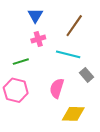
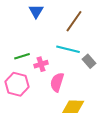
pink cross: (38, 39) -> (41, 64), moved
gray rectangle: (87, 75) -> (89, 61), moved

